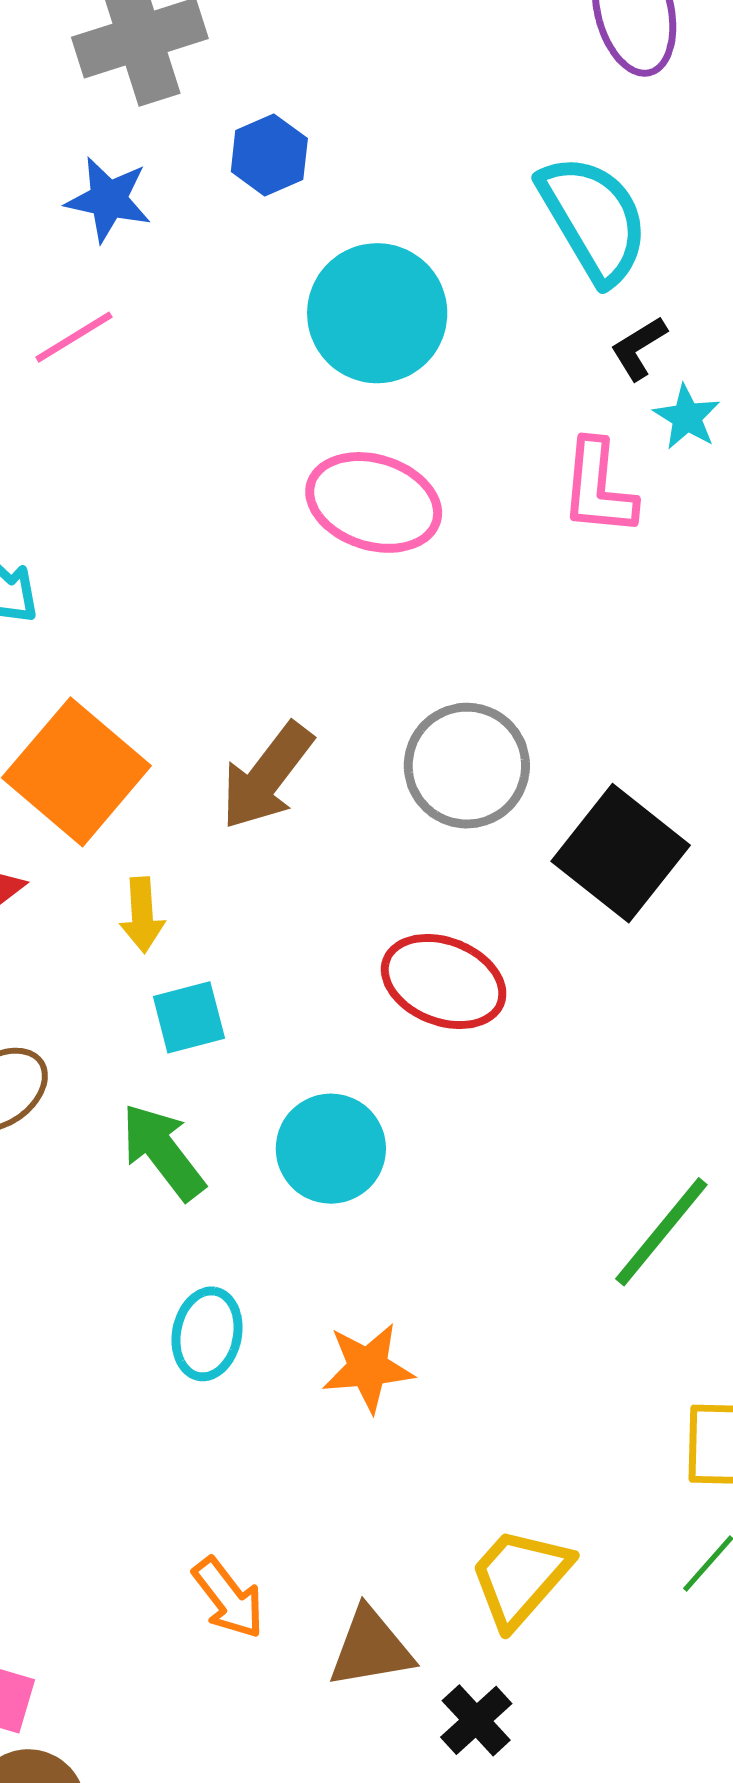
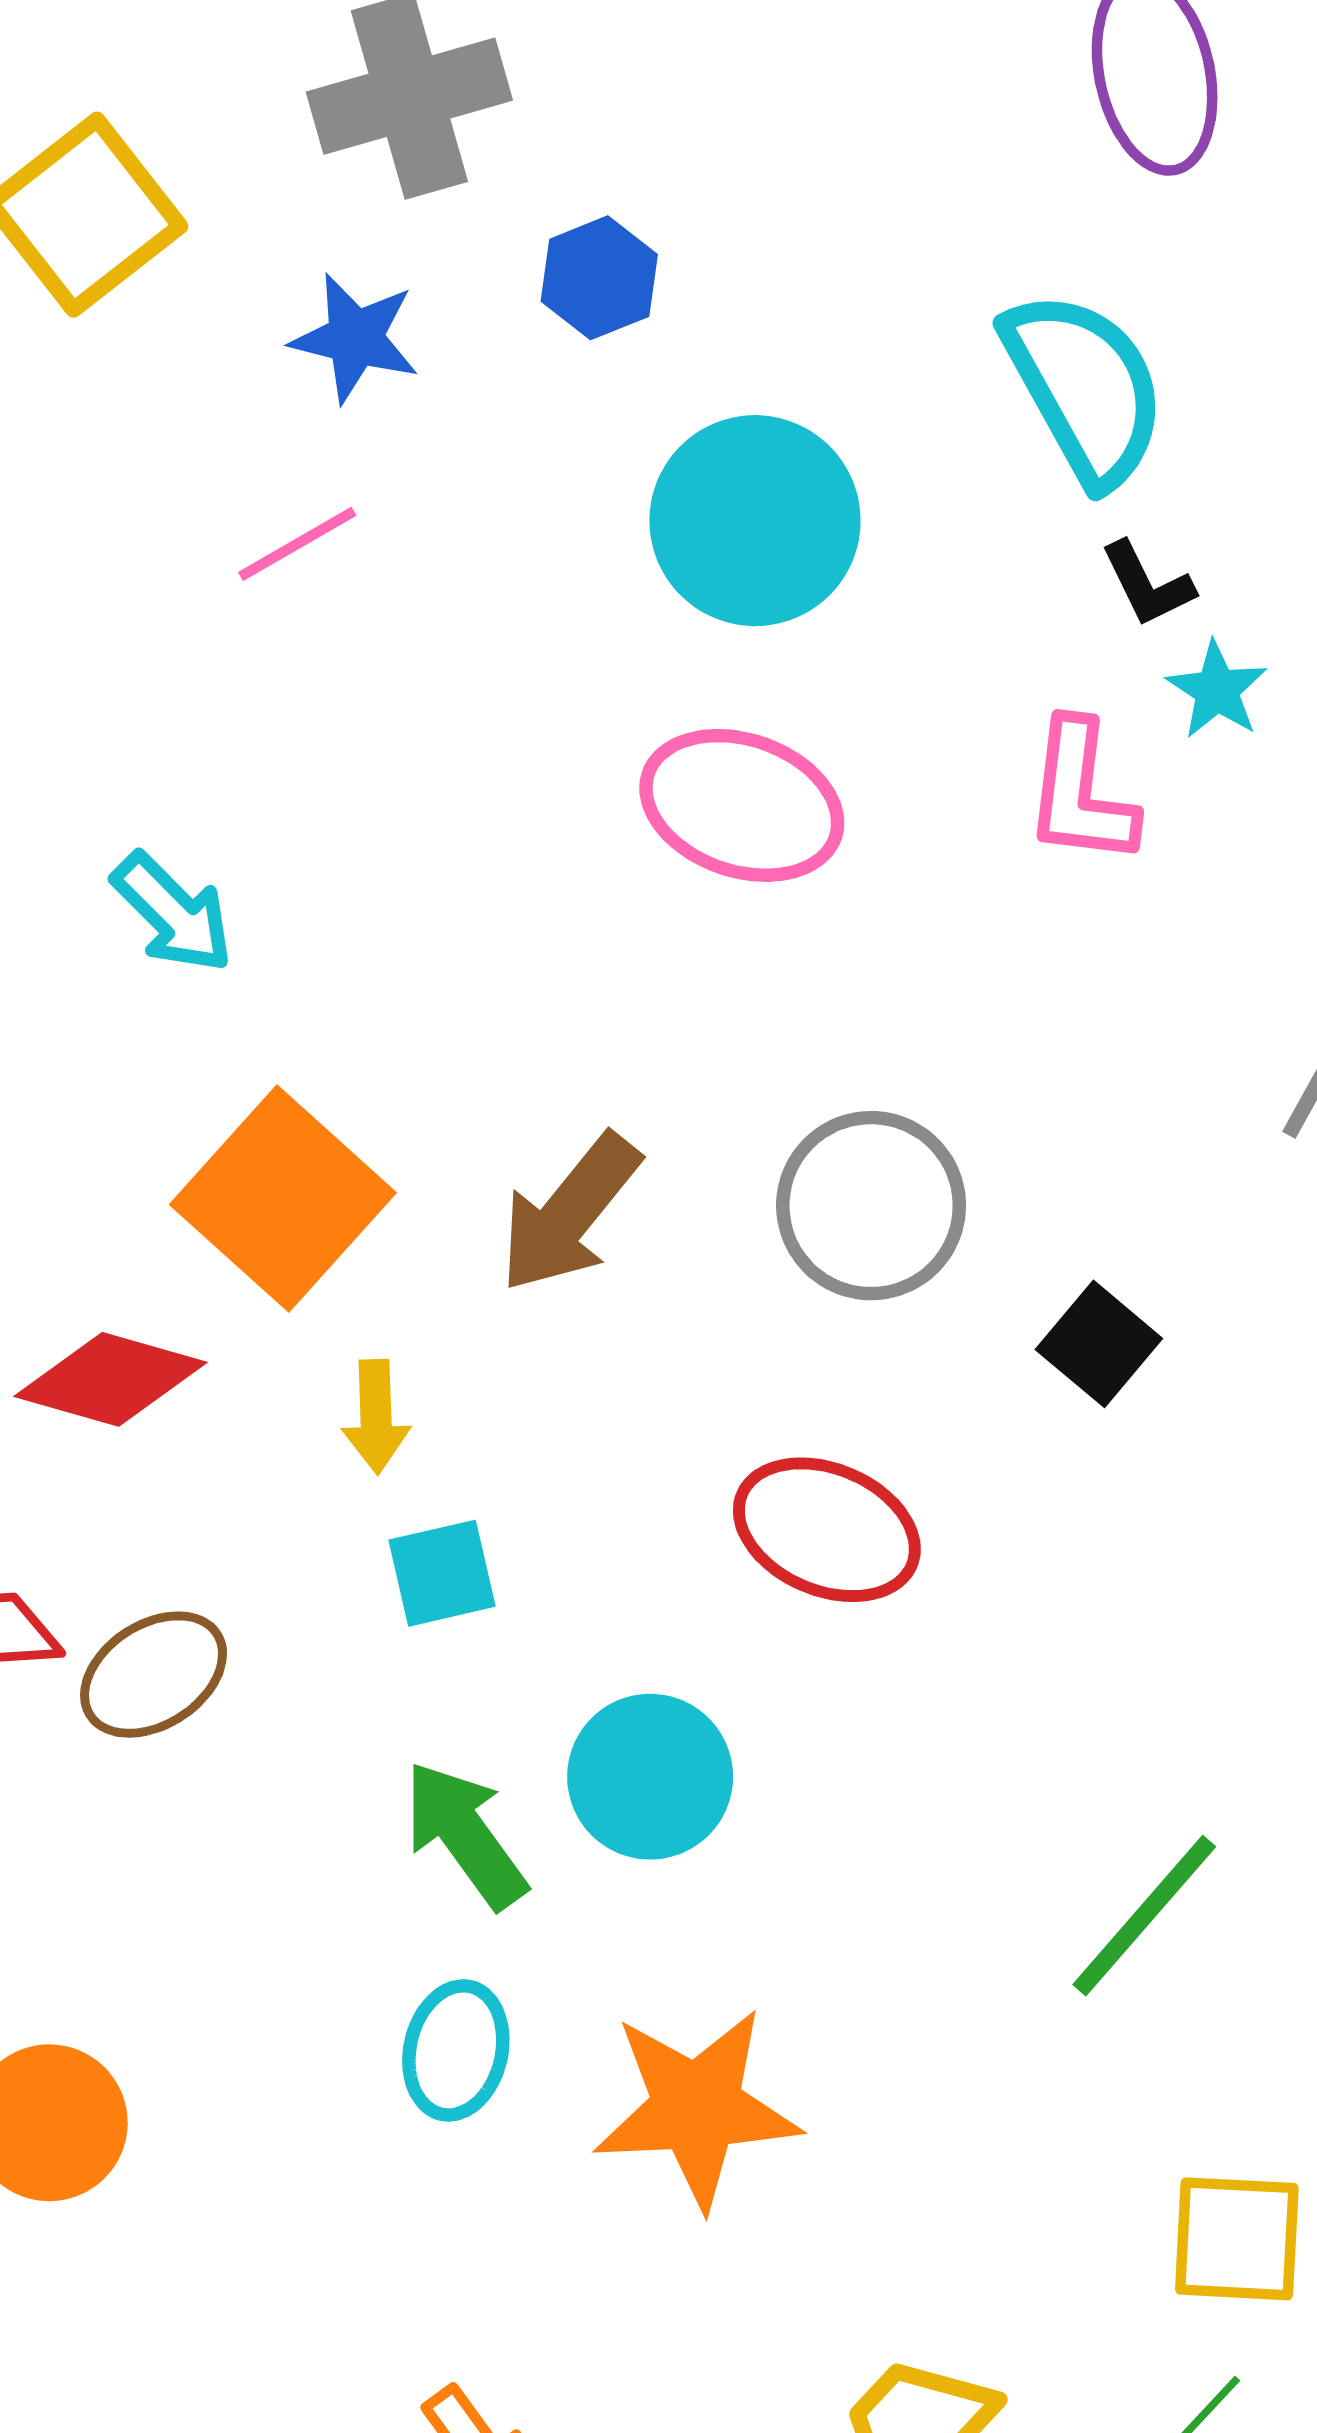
black L-shape: (639, 348) -> (1147, 584), turned -86
black square: (621, 853) -> (1099, 1344), size x0.6
green arrow: (163, 1152) -> (465, 1835), moved
orange star: (368, 1368) -> (697, 2108), size x1.5

